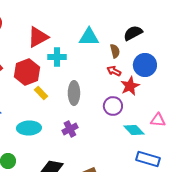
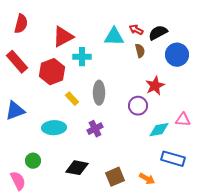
blue circle: (145, 65) -> (177, 55), moved
red arrow: (114, 71) -> (136, 30), moved
yellow rectangle: (41, 93) -> (72, 99), moved
cyan diamond: (134, 130) -> (159, 130), turned -55

